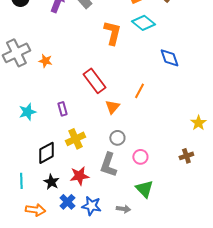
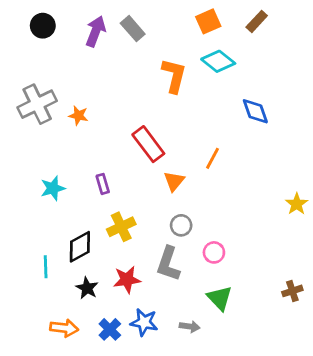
brown cross: (186, 156) -> (292, 291), moved
cyan line: (21, 181) -> (46, 267), moved
blue cross: (67, 202) -> (110, 329), moved

